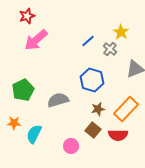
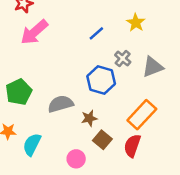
gray cross: (110, 49) -> (123, 58), moved
brown star: (98, 109) -> (89, 118), moved
red semicircle: (118, 135) -> (132, 146), turned 108

